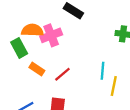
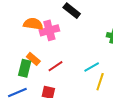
green rectangle: (19, 48) -> (25, 68), moved, turned 36
cyan line: (102, 71) -> (92, 67), turned 49

